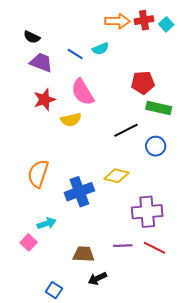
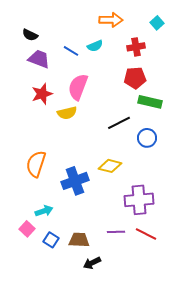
red cross: (144, 20) -> (136, 47), moved
pink semicircle: (83, 92) -> (78, 87), turned 52
blue square: (54, 290) -> (51, 240), moved

